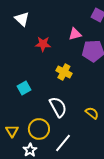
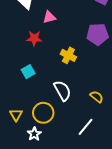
pink triangle: (75, 34) -> (49, 17), moved
red star: (43, 44) -> (34, 38), moved
white line: (63, 143) -> (86, 127), moved

